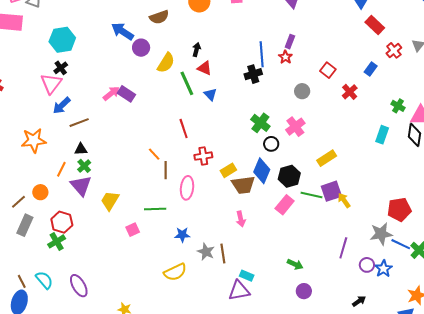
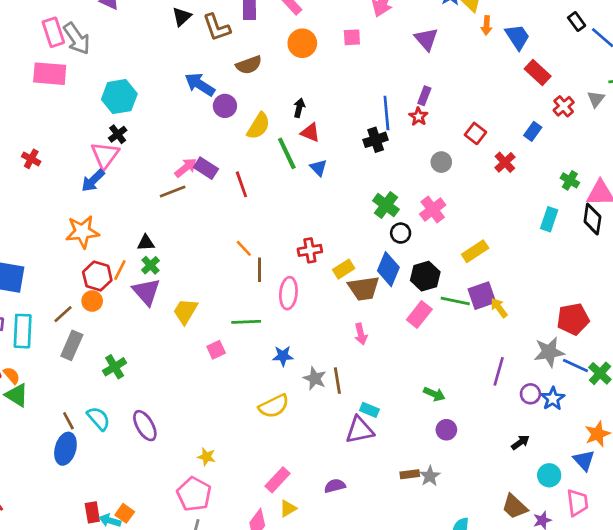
blue arrow: (62, 106) -> (93, 181), moved
brown line: (79, 123) -> (173, 191), moved
red line: (184, 129) -> (241, 184), moved
red hexagon: (62, 222) -> (97, 276), moved

